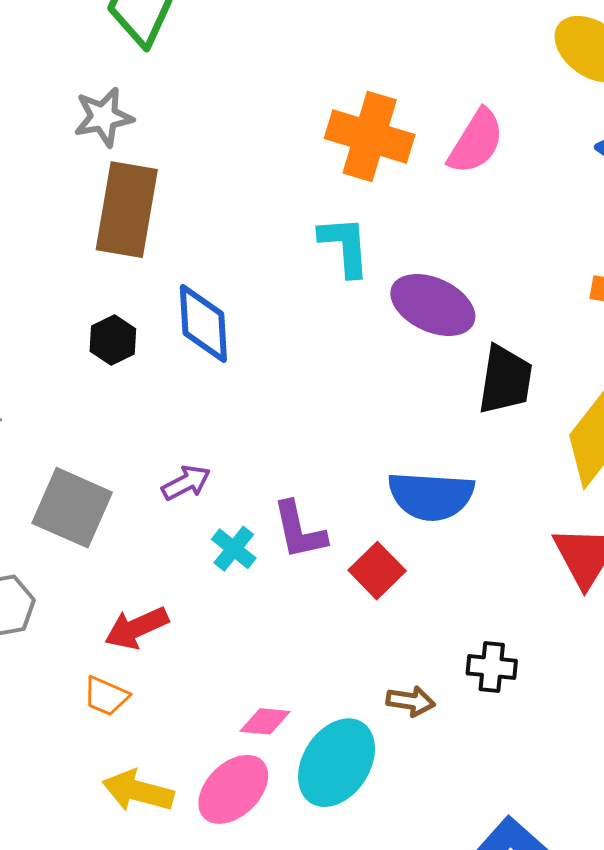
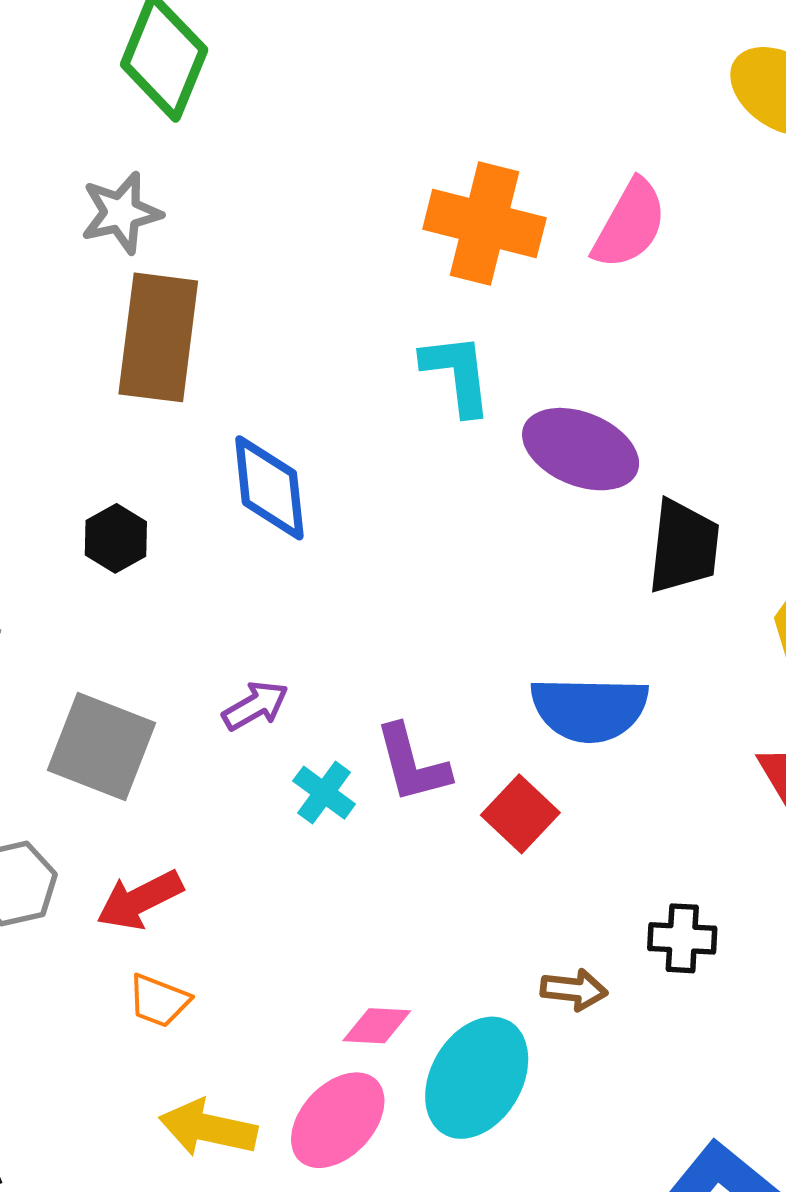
black hexagon: (113, 340) -> (116, 538), moved
red arrow: (137, 628) -> (140, 900), moved

